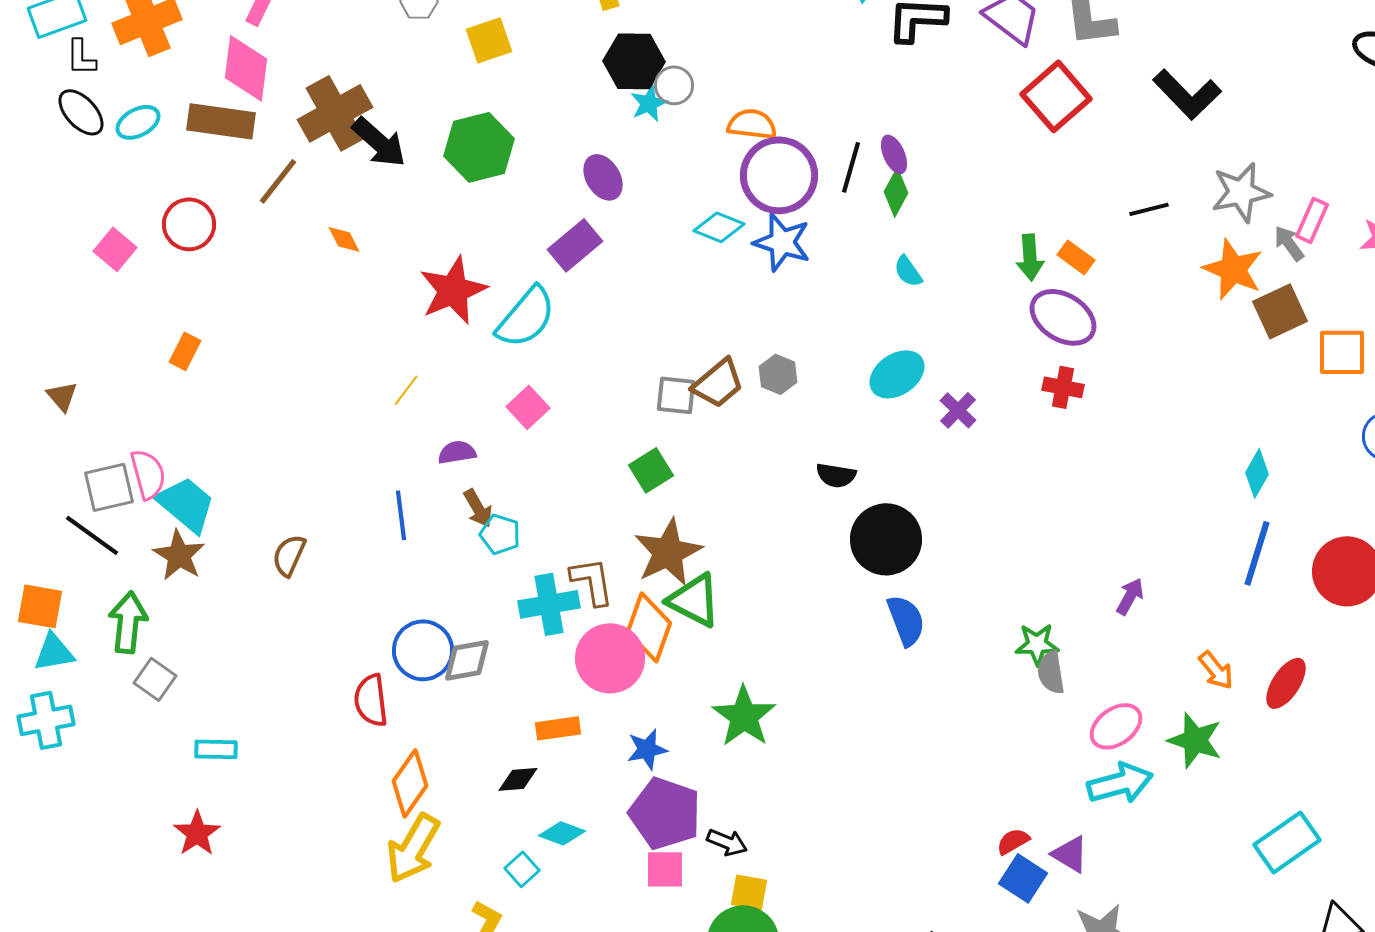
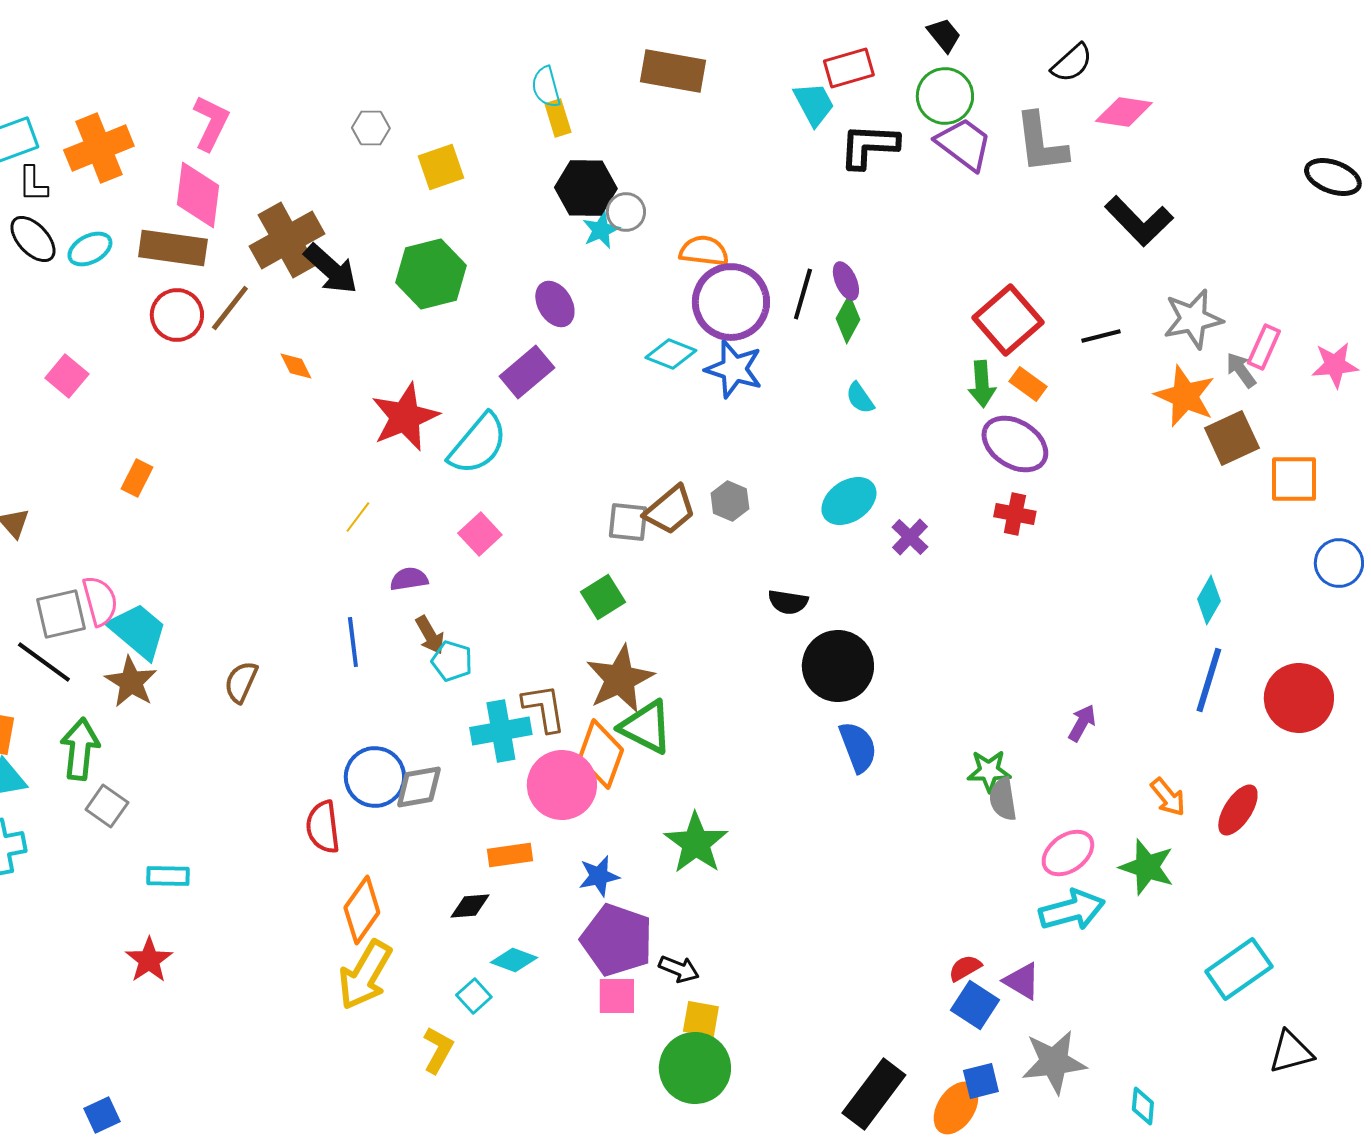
red square: (1056, 96) -> (1008, 320), moved
red circle: (189, 224) -> (177, 315), moved

